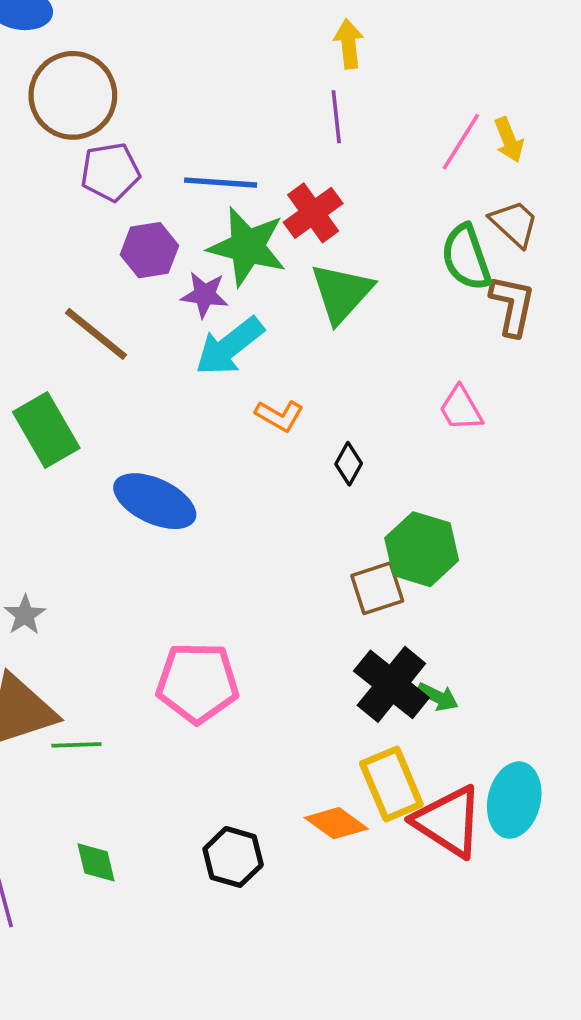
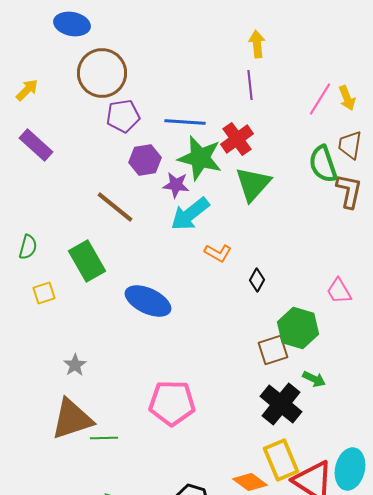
brown trapezoid: (514, 224) -> (350, 145), turned -124
pink trapezoid: (461, 409) -> (339, 291), moved
green arrow: (438, 697) -> (314, 379), moved

